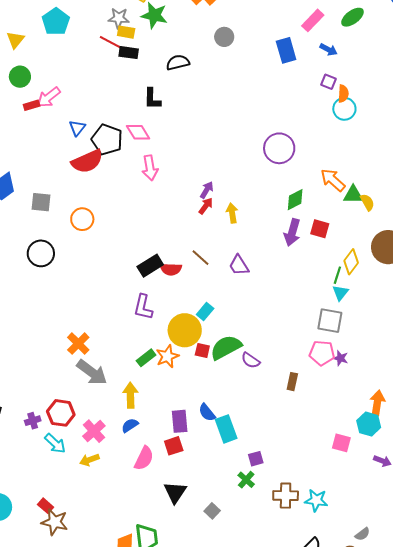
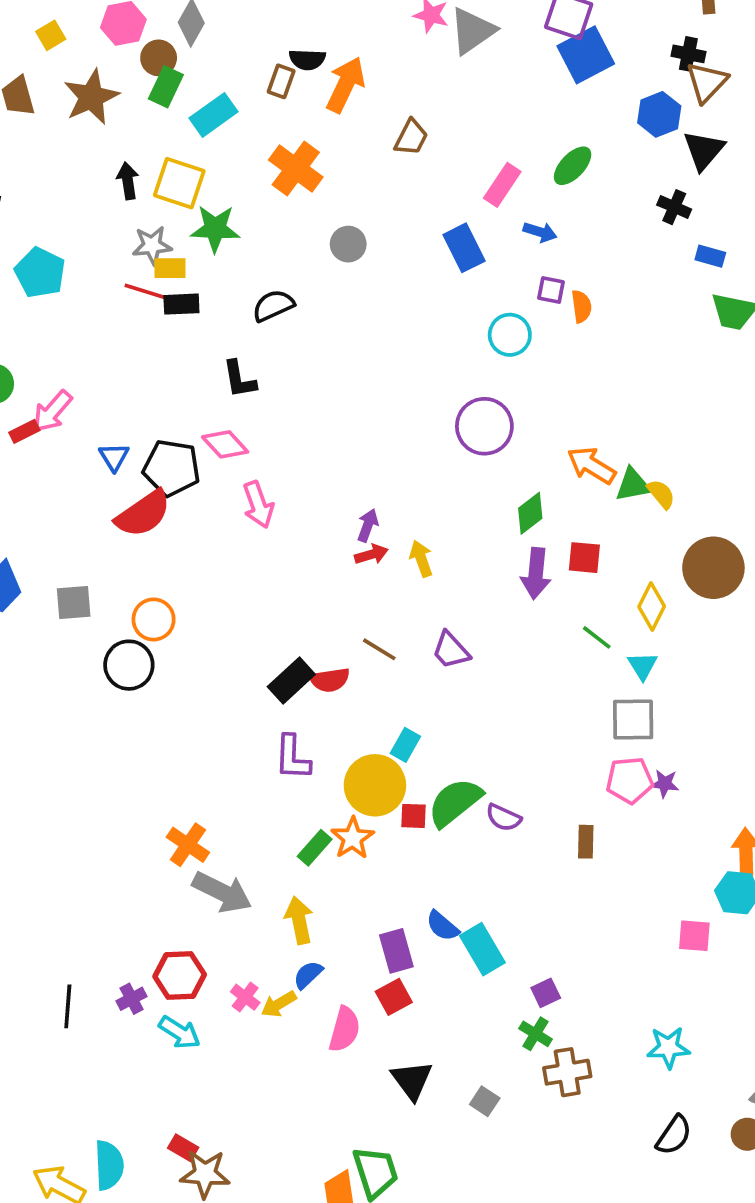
cyan circle: (344, 109) -> (510, 335), moved
red arrow: (206, 206) -> (371, 554), turned 48
black circle: (41, 253) -> (129, 665), moved
green line: (337, 275) -> (597, 637), moved, turned -60
pink cross: (94, 431) -> (245, 997), size x0.7
yellow arrow: (89, 460) -> (279, 1004), moved
brown cross: (286, 496) -> (567, 1072), moved

